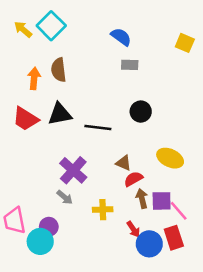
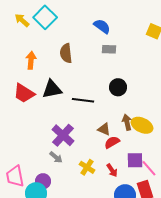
brown semicircle: (59, 70) -> (66, 53), moved
brown arrow: (142, 199) -> (127, 122), moved
yellow cross: (103, 210) -> (87, 167), turned 35
red arrow: (133, 229) -> (112, 170), moved

